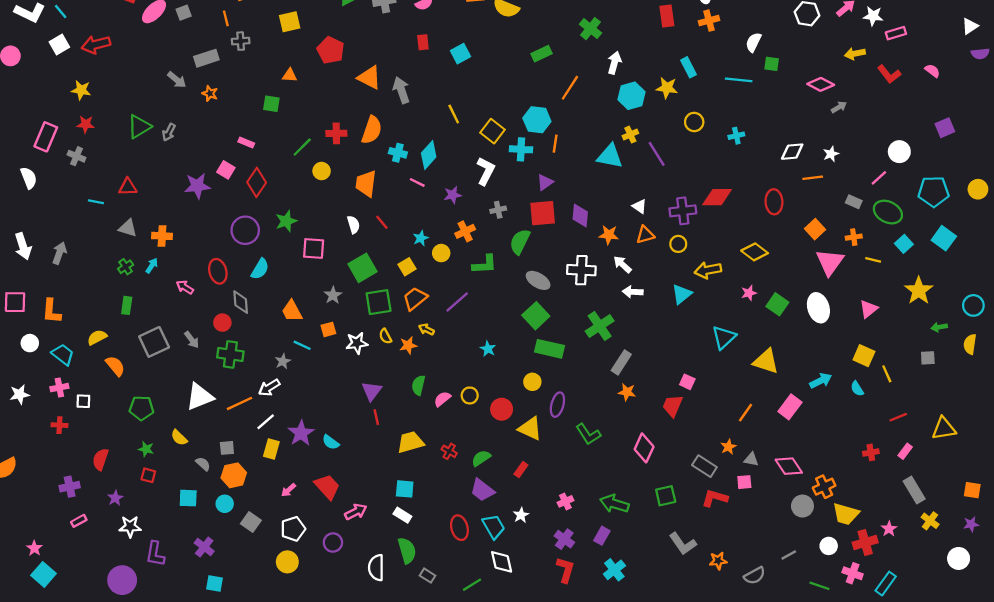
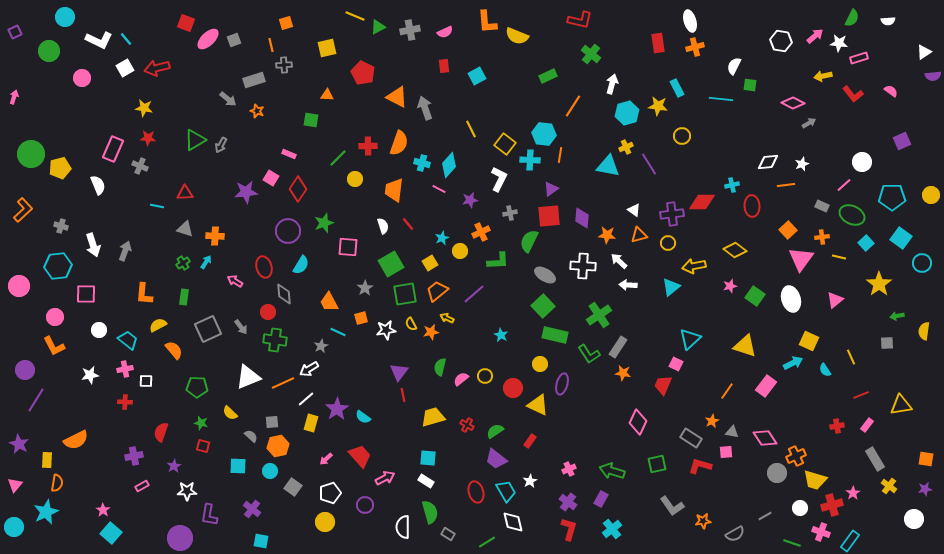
cyan cross: (736, 136) -> (732, 185), moved
cyan circle: (973, 305) -> (922, 263), moved
orange L-shape: (51, 311) -> (144, 294), moved
cyan triangle: (724, 337) -> (690, 339), moved
yellow square: (864, 356) -> (809, 341), moved
green L-shape: (588, 434) -> (589, 354), moved

